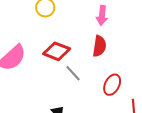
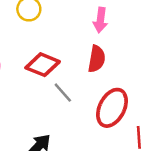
red ellipse: (112, 85) -> (112, 108), size x1.4

